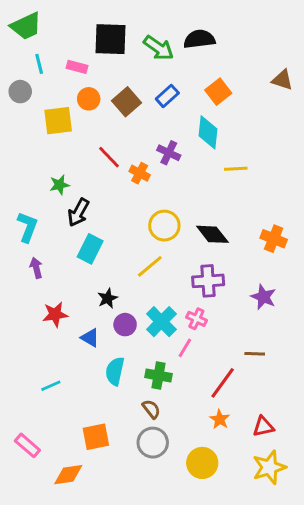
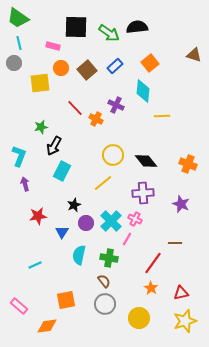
green trapezoid: (26, 26) -> (18, 18), turned 60
cyan line: (39, 64) -> (19, 43), moved
blue triangle: (90, 338) -> (62, 232), turned 32

